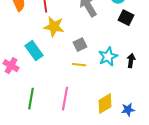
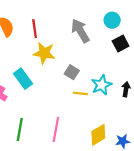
black square: (126, 18) -> (121, 44), turned 35
gray square: (80, 45) -> (72, 72), turned -32
yellow line: (79, 65) -> (80, 93), moved

